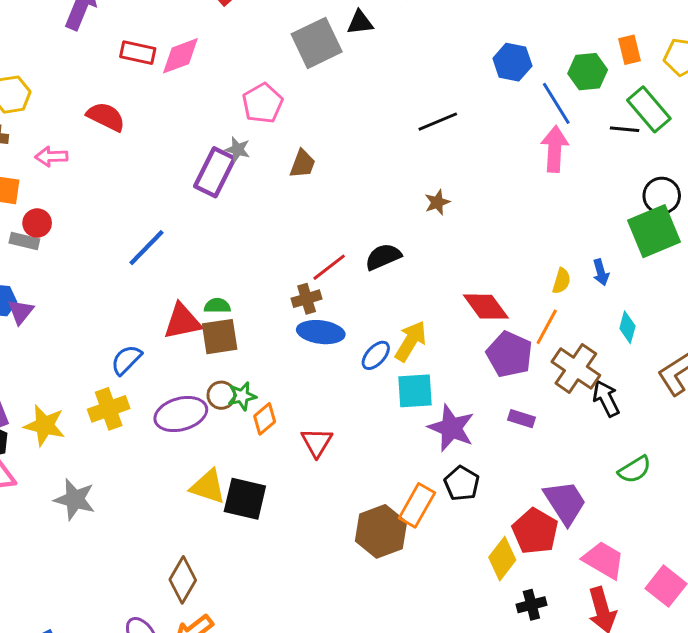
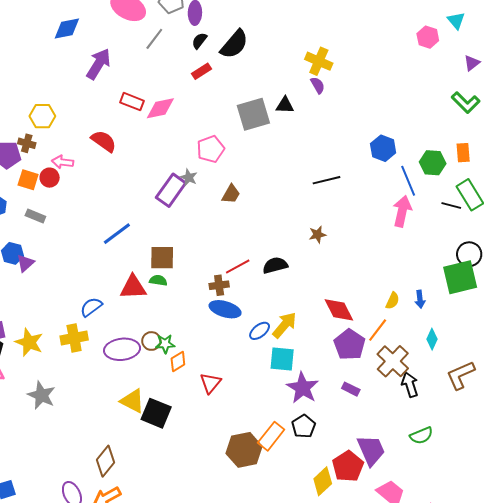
red circle: (37, 223) -> (50, 178), moved
brown square: (220, 337) -> (162, 258), moved

